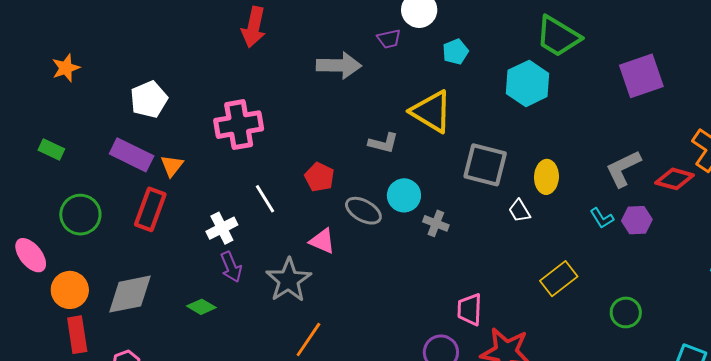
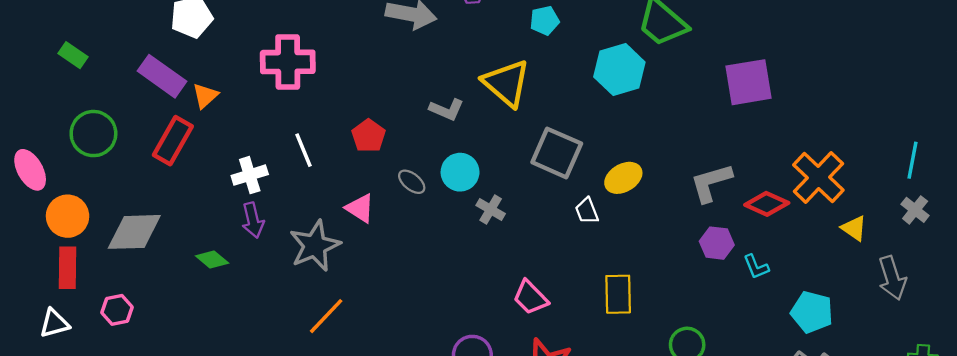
yellow ellipse: (546, 177) -> (623, 178), turned 48
gray ellipse: (363, 211) -> (412, 182), size x0.7
cyan L-shape: (602, 218) -> (756, 267), moved
yellow rectangle: (559, 279) -> (618, 294), turned -63
pink trapezoid: (470, 309) -> (531, 297), moved, turned -56

